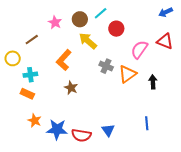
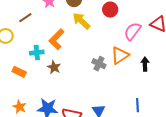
gray cross: (106, 66) -> (99, 64), moved
cyan cross: (30, 75) -> (37, 53), moved
brown star: (71, 88) -> (54, 67), moved
orange star: (35, 121) -> (20, 107), moved

